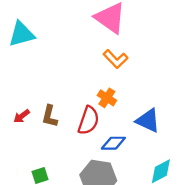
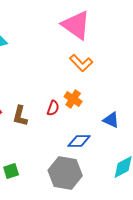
red semicircle: (89, 120) -> (53, 108), moved, size x0.6
blue triangle: (148, 120) -> (111, 120), size x0.7

